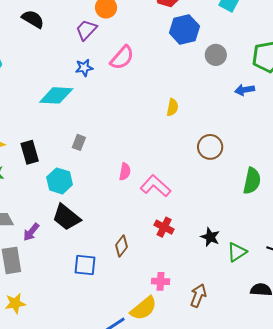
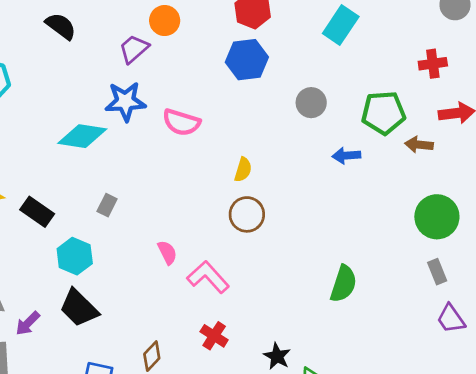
blue hexagon: (184, 30) -> (247, 60), moved
pink semicircle: (122, 58) -> (181, 122), moved, turned 60
blue star: (84, 68) -> (125, 101), size x1.6
brown circle: (210, 147) -> (247, 214), moved
black rectangle: (30, 152) -> (37, 212), turned -45
pink semicircle: (125, 172) -> (167, 253), turned -42

